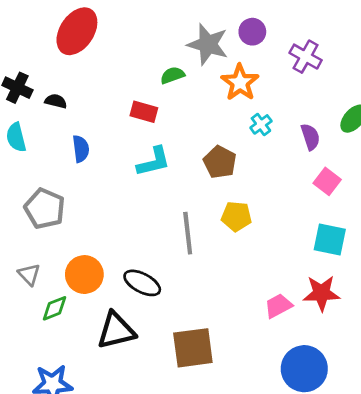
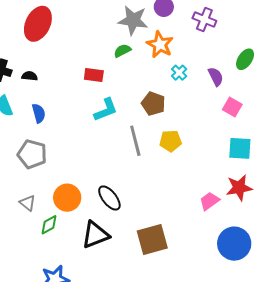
green semicircle: (172, 75) -> (122, 51), moved
blue semicircle: (81, 149) -> (39, 113), moved
gray line: (188, 233) -> (135, 141), moved
black ellipse: (142, 283) -> (109, 198), turned 32

